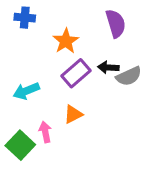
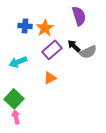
blue cross: (25, 18) -> (25, 26), moved
black arrow: (108, 67) -> (74, 46), turned 40
pink arrow: (45, 132) -> (16, 117), moved

